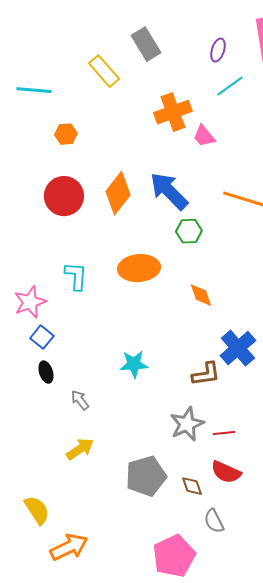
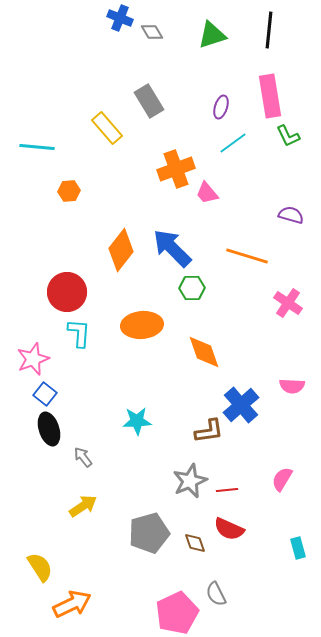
red circle: (64, 196) -> (67, 292), moved
orange diamond: (201, 295) -> (204, 352), size x1.4
black ellipse: (46, 372) -> (49, 429), size x1.5
gray semicircle: (214, 521) -> (216, 594), moved

